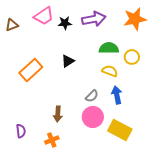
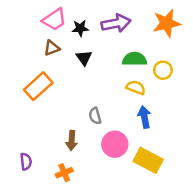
brown triangle: (12, 25) -> (52, 48), moved
black triangle: (68, 61) -> (84, 58), moved, turned -32
gray semicircle: (92, 96) -> (95, 116), moved, turned 120

